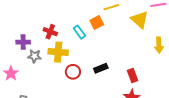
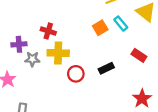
orange square: (97, 22) -> (100, 28), moved
cyan rectangle: (79, 32) -> (121, 24), moved
red rectangle: (133, 76) -> (139, 55), moved, turned -32

